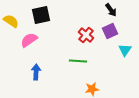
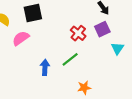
green line: (78, 61) -> (70, 59), turned -42
blue arrow: (36, 72) -> (45, 67), moved

